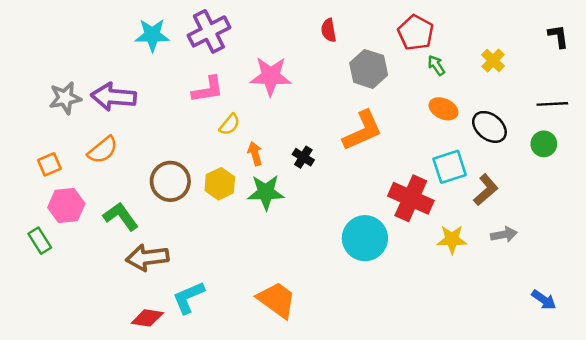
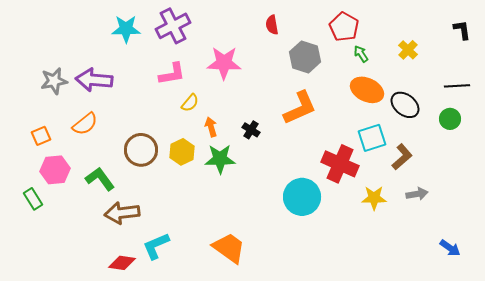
orange ellipse: (444, 109) -> (367, 90), size x1.4

